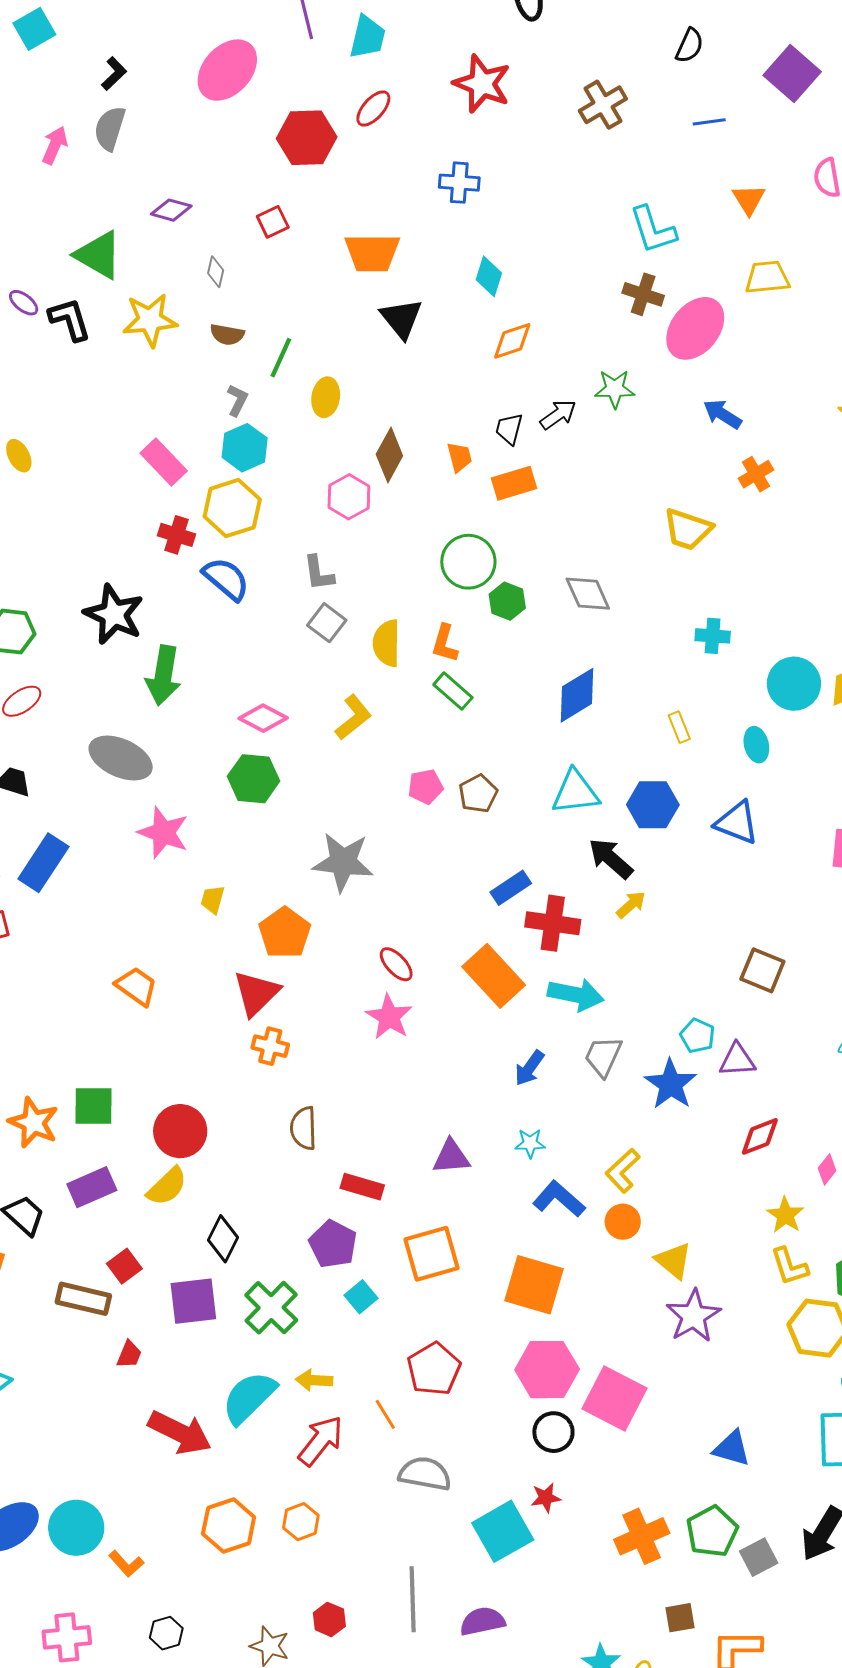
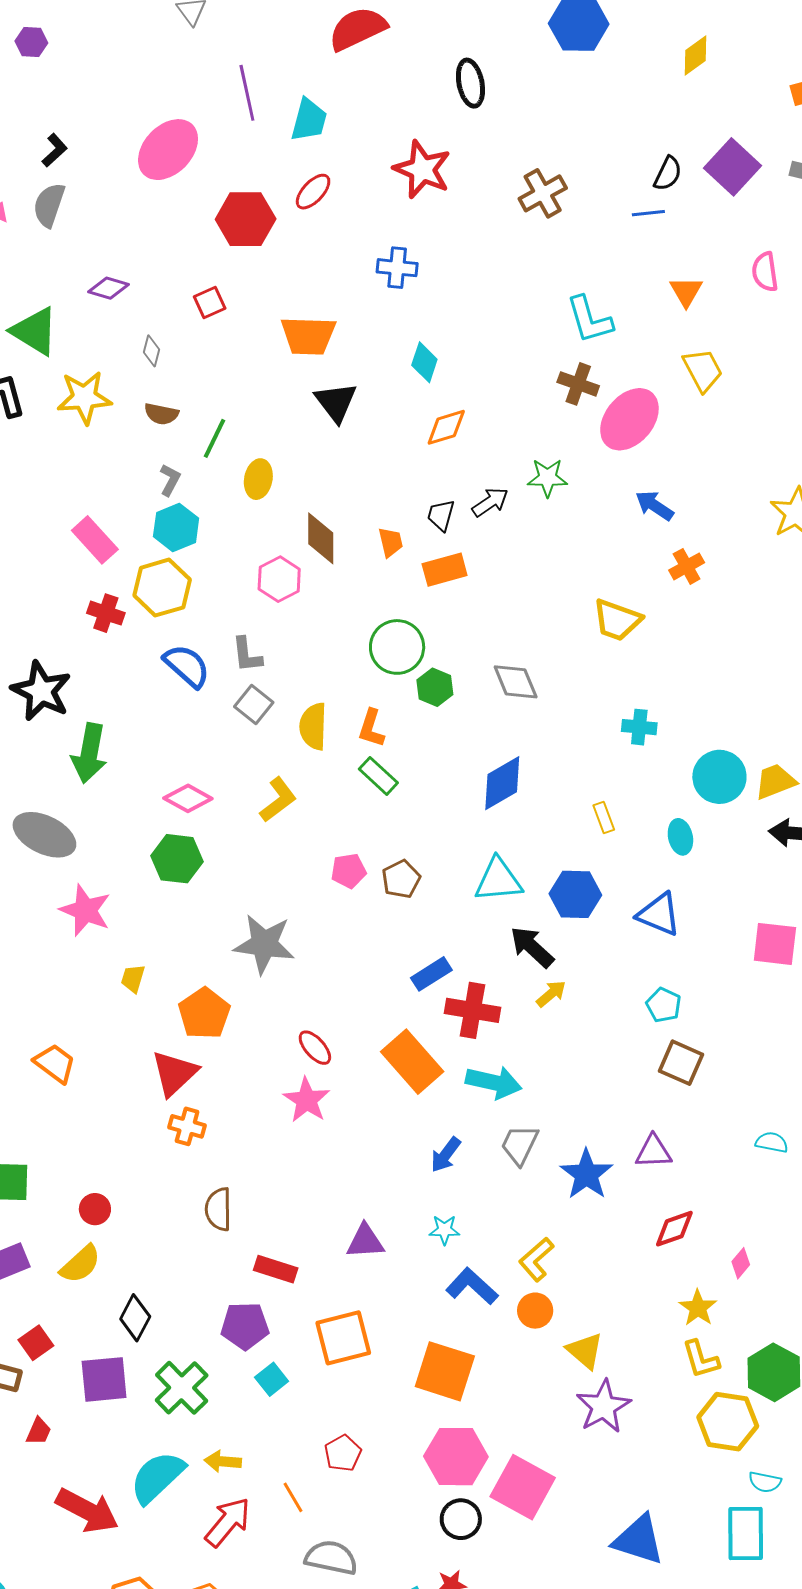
black semicircle: (690, 46) -> (668, 174), moved
yellow trapezoid: (767, 277) -> (703, 370), turned 66
brown diamond: (389, 455) -> (321, 538), turned -30
blue semicircle: (226, 579) -> (187, 666), moved
cyan pentagon: (698, 1036) -> (664, 1005), moved
red circle: (180, 1131) -> (95, 1209), size x0.6
purple pentagon: (333, 1244) -> (245, 1326), turned -30
red pentagon: (434, 1369) -> (343, 1453), size x0.7
blue triangle: (732, 1448) -> (639, 1540), size x1.4

